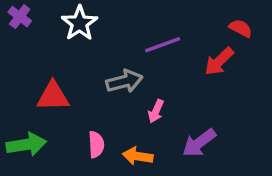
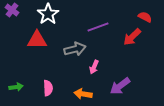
red triangle: (53, 96) -> (37, 40), moved
green arrow: (26, 144) -> (16, 87), size x0.6
pink semicircle: (96, 144) -> (48, 88), moved

